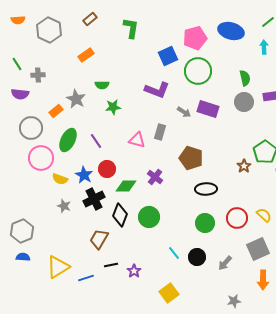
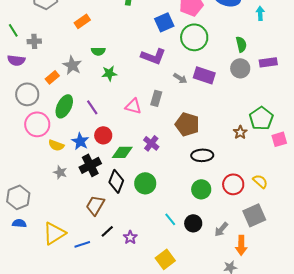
black line: (111, 265) -> (107, 231), turned -32
orange arrow: (263, 280) -> (241, 245), moved

